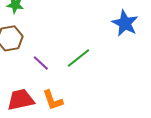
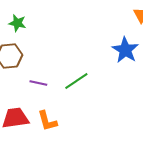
purple line: (41, 63) -> (38, 83), turned -36

